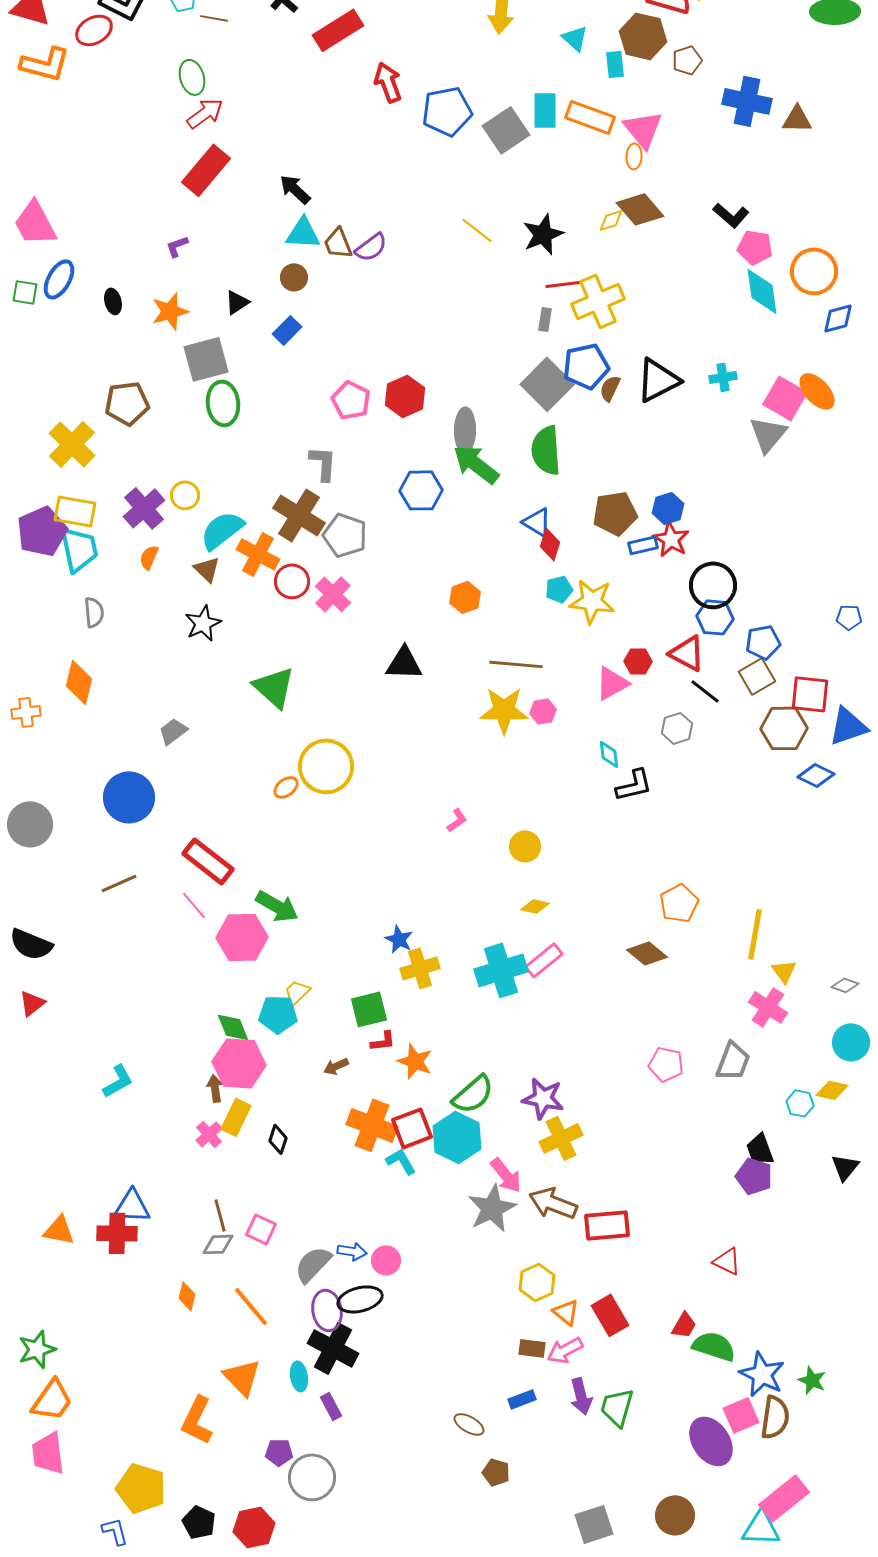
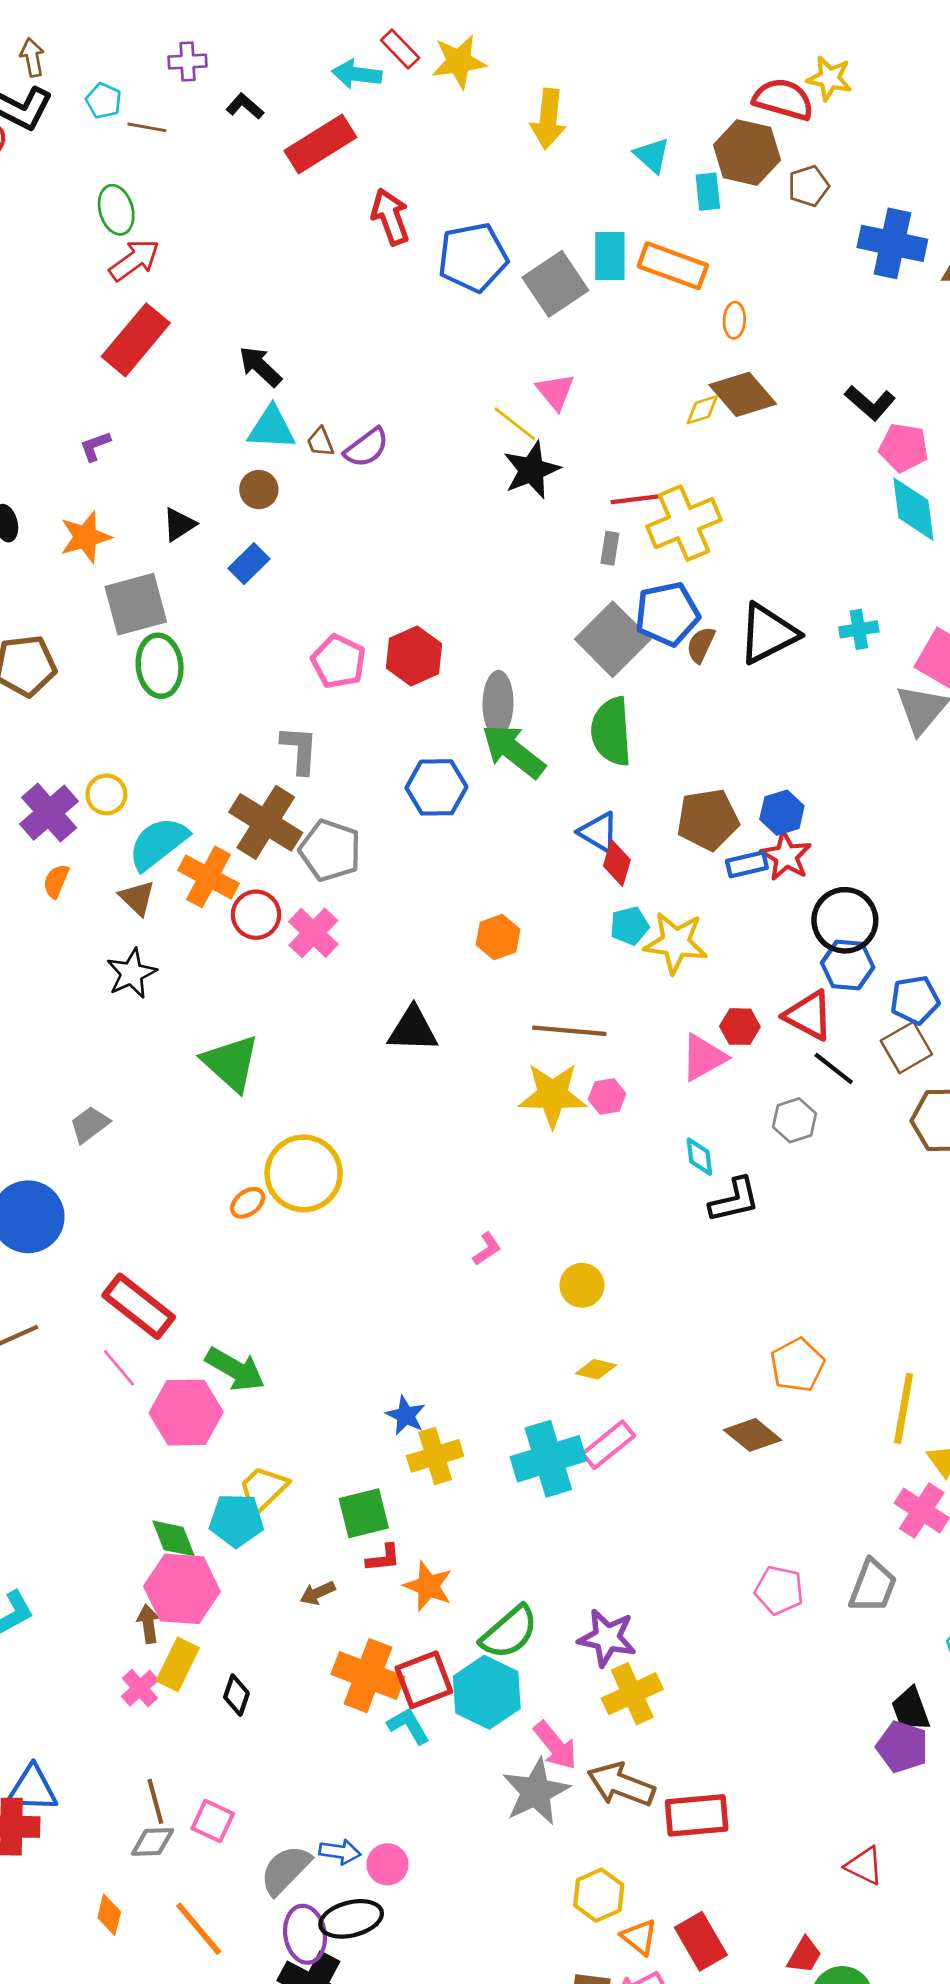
pink triangle: (643, 129) -> (555, 392), moved, size x0.7
black star: (543, 234) -> (532, 470), moved
brown trapezoid: (338, 243) -> (320, 442), size x0.7
yellow trapezoid: (297, 992) -> (263, 1490), size x1.4

